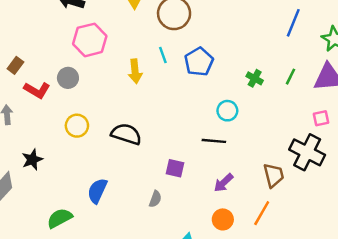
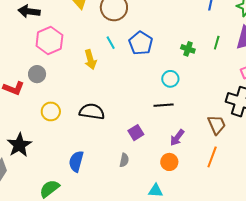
black star: (32, 160) -> (19, 145), size x1.4
purple square: (175, 168) -> (136, 133), turned -35
orange circle: (223, 219) -> (169, 162), moved

